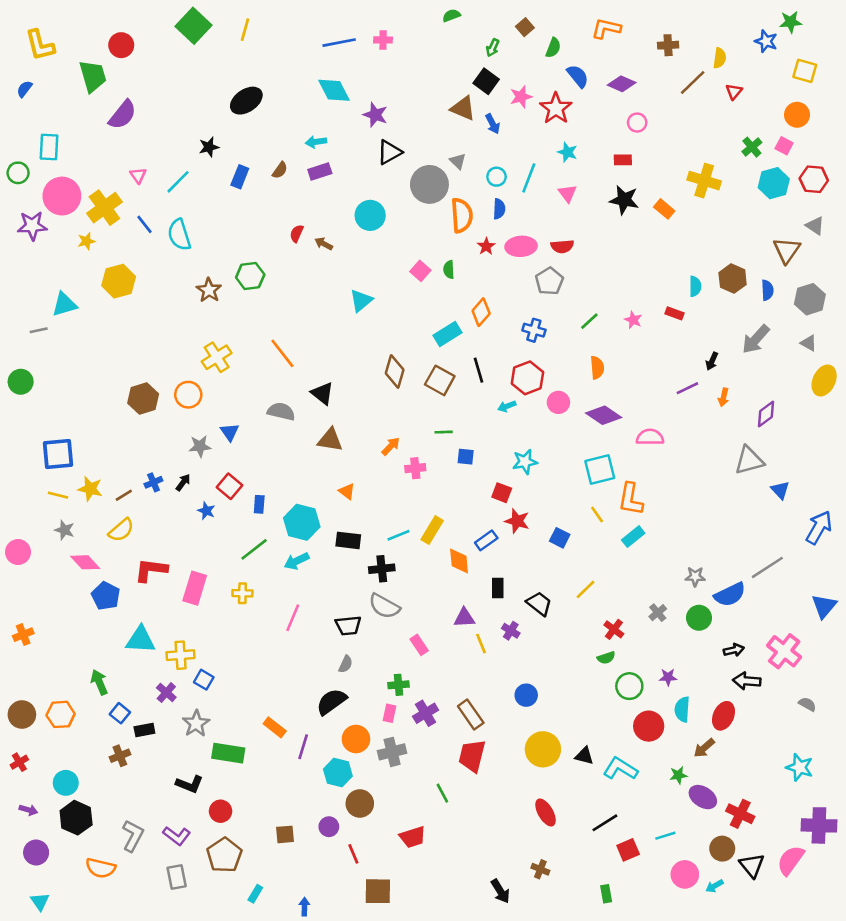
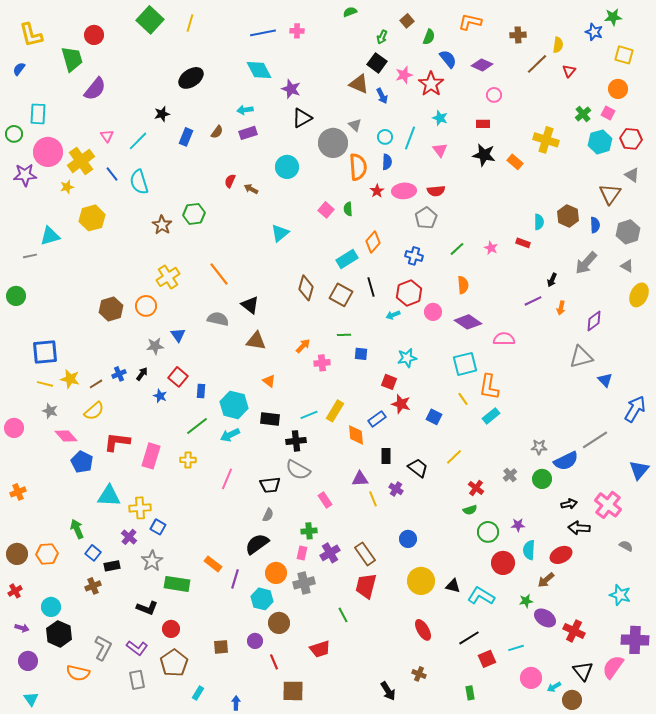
red ellipse: (724, 716) -> (561, 555), turned 40
brown circle: (722, 849) -> (572, 700), moved

